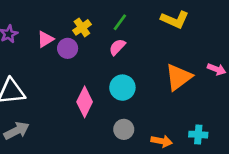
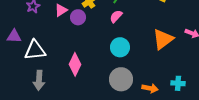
pink diamond: (85, 102) -> (75, 64), moved
gray circle: (124, 129) -> (121, 79), size x1.5
gray arrow: (17, 131) -> (39, 80), turned 120

